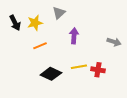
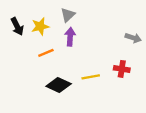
purple arrow: (74, 36) -> (70, 37), moved
gray arrow: (114, 42) -> (133, 38), moved
red cross: (98, 70) -> (122, 69), moved

